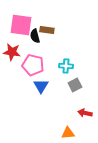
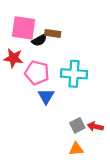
black semicircle: (35, 36) -> (39, 40), turned -104
cyan cross: (66, 66) -> (74, 74), size x1.6
gray square: (75, 85) -> (77, 125), moved

